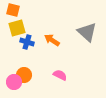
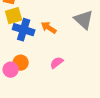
blue cross: (27, 42) -> (24, 30), size x1.5
pink semicircle: (60, 75) -> (57, 63), turned -64

